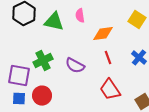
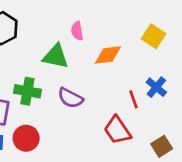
green triangle: (54, 22) -> (56, 56), moved
red line: (108, 58) -> (133, 99), moved
green cross: (43, 61) -> (27, 91), turned 36

